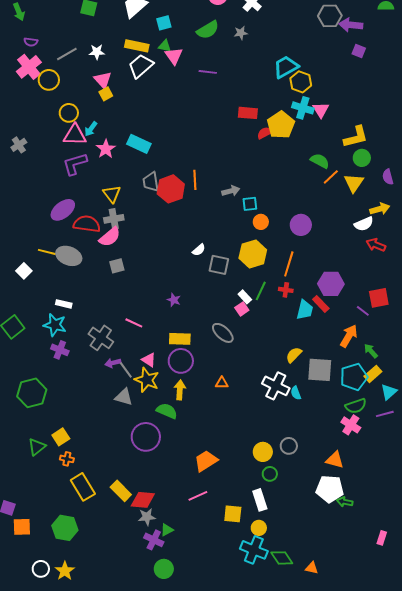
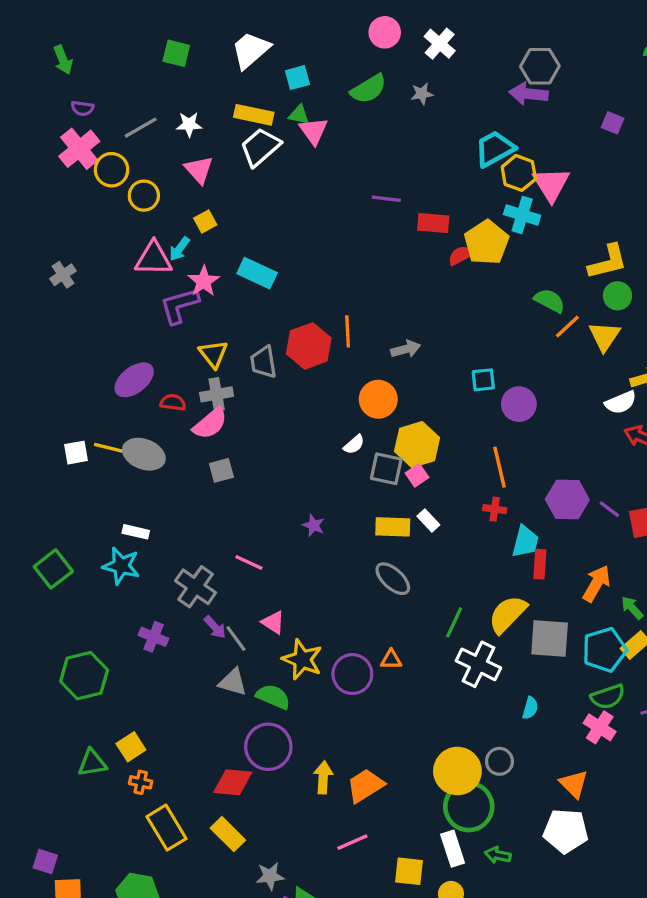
gray hexagon: (330, 16) -> (540, 66), moved
purple arrow: (351, 25) -> (529, 94), moved
purple line: (208, 72) -> (386, 199), moved
yellow square: (106, 94) -> (205, 221), moved
pink triangle: (321, 110) -> (551, 184), moved, size x1.4
yellow circle: (69, 113) -> (144, 196), moved
purple L-shape: (75, 164) -> (179, 305), moved
gray trapezoid: (151, 182) -> (263, 362), moved
cyan square: (250, 204) -> (483, 380), moved
orange circle: (261, 222) -> (378, 399), moved, size x1.5
red semicircle: (87, 224) -> (173, 402), size x0.6
yellow hexagon: (253, 254) -> (417, 445), moved
orange line: (289, 264) -> (499, 467), turned -30
white square: (24, 271) -> (76, 453), moved, turned 35
green line: (261, 291) -> (454, 622), moved
red rectangle: (321, 304) -> (540, 564), moved, turned 48
pink square: (242, 309) -> (417, 475), moved
purple line: (363, 311) -> (609, 509), moved
yellow rectangle: (180, 339) -> (393, 527), moved
purple cross: (60, 350) -> (154, 637), moved
yellow semicircle: (294, 355) -> (508, 614), size x1.5
purple circle: (181, 361) -> (352, 674), moved
purple arrow: (113, 363) -> (215, 627), turned -119
yellow star: (147, 380) -> (302, 659), moved
yellow arrow: (180, 390) -> (323, 777), moved
cyan semicircle: (296, 393) -> (530, 708), moved, turned -144
green semicircle: (167, 411) -> (273, 697), moved
green triangle: (37, 447) -> (92, 763), turned 30
yellow circle: (263, 452) -> (457, 771), size x1.5
orange triangle: (335, 460) -> (574, 784), turned 30
green circle: (270, 474) -> (469, 807), size x2.0
red diamond: (143, 500) -> (233, 782), moved
green arrow: (345, 502) -> (498, 855), moved

